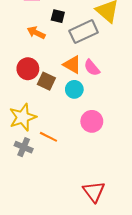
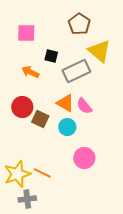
yellow star: (23, 117) -> (17, 174), moved
gray cross: (24, 147) -> (27, 199), moved, turned -30

